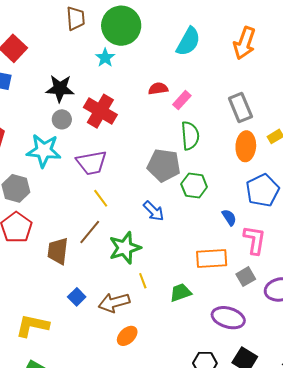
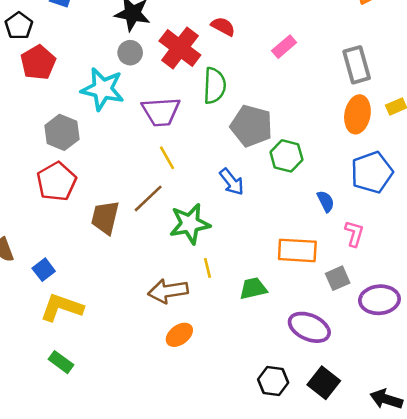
red semicircle: (158, 89) -> (223, 26), moved, turned 30
green semicircle: (190, 136) -> (214, 86), moved
pink L-shape: (255, 240) -> (354, 234), size x0.7
blue square: (77, 297) -> (44, 270), moved

